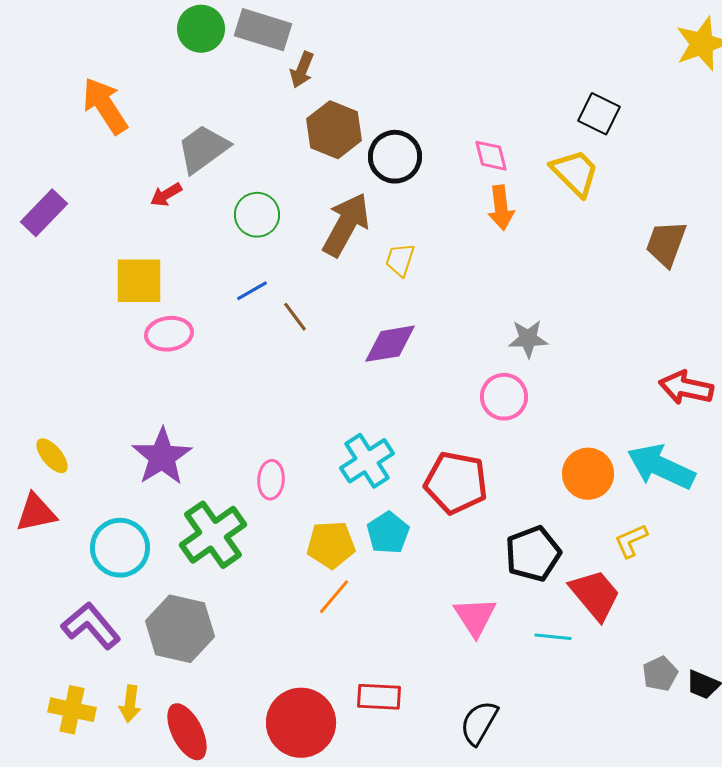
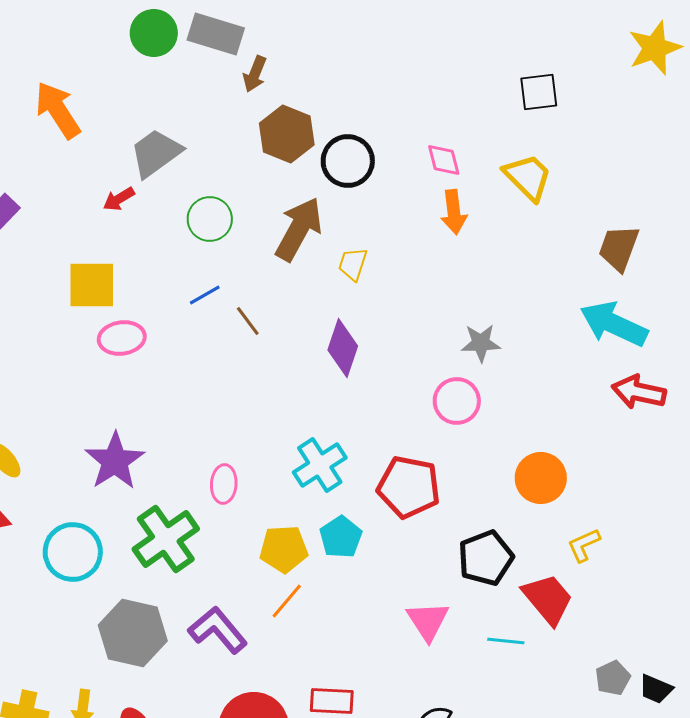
black square: (599, 114) -> (539, 92), moved, turned -33
purple diamond: (390, 344) -> (343, 348), turned -62
cyan arrow: (661, 467) -> (614, 324), moved
purple L-shape: (91, 626) -> (218, 630), moved

